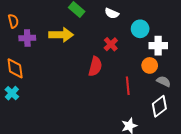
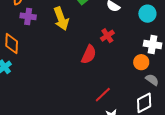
cyan circle: (140, 29) -> (147, 14), moved
yellow arrow: (61, 35) -> (61, 19), turned 60
red line: (128, 86) -> (103, 95), moved, turned 42

